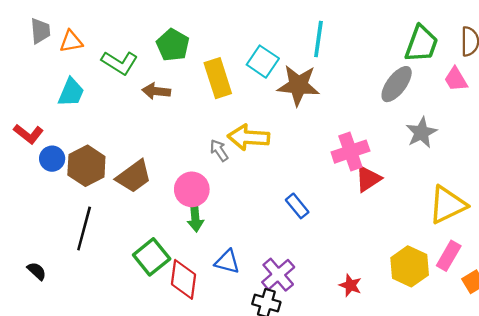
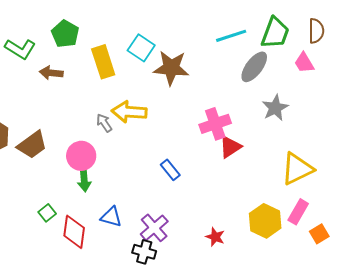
cyan line: (318, 39) -> (231, 36), moved, turned 64
green square: (152, 257) -> (47, 213), size x0.6

